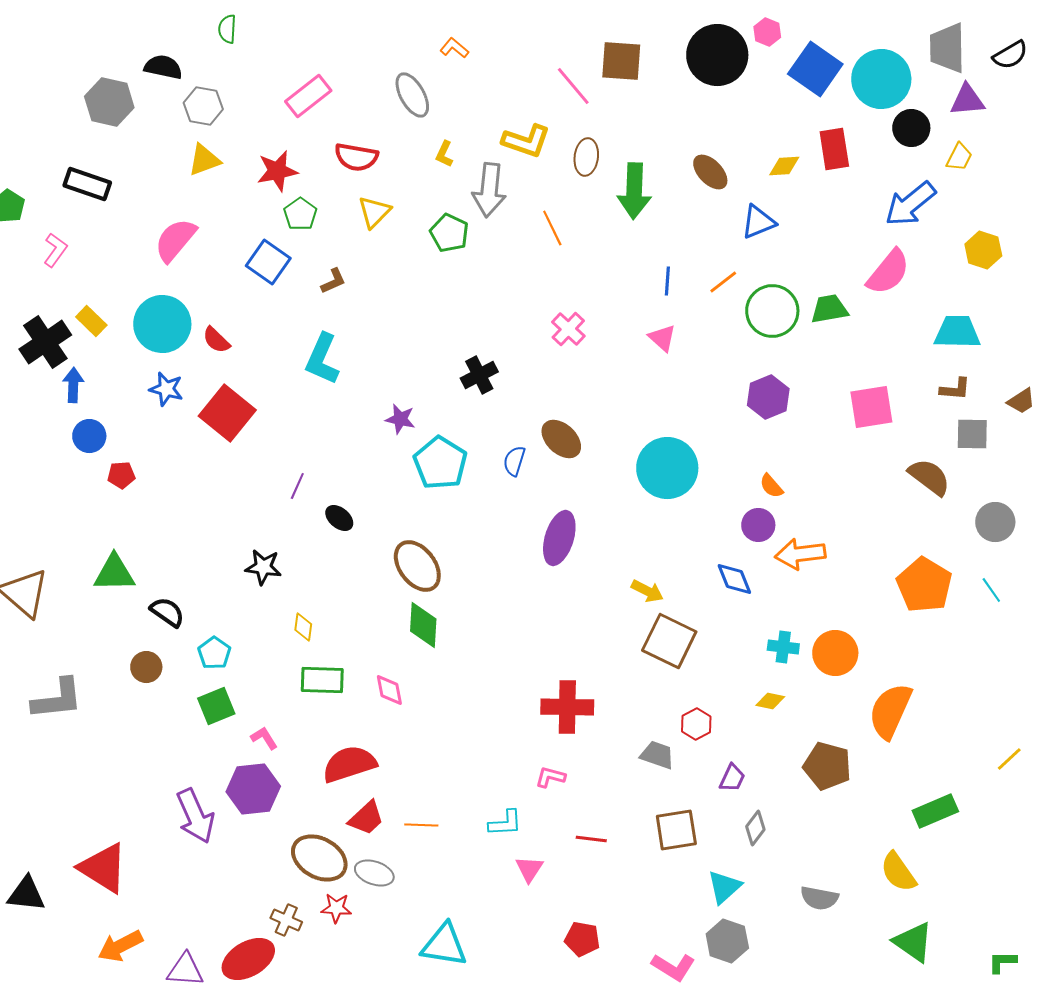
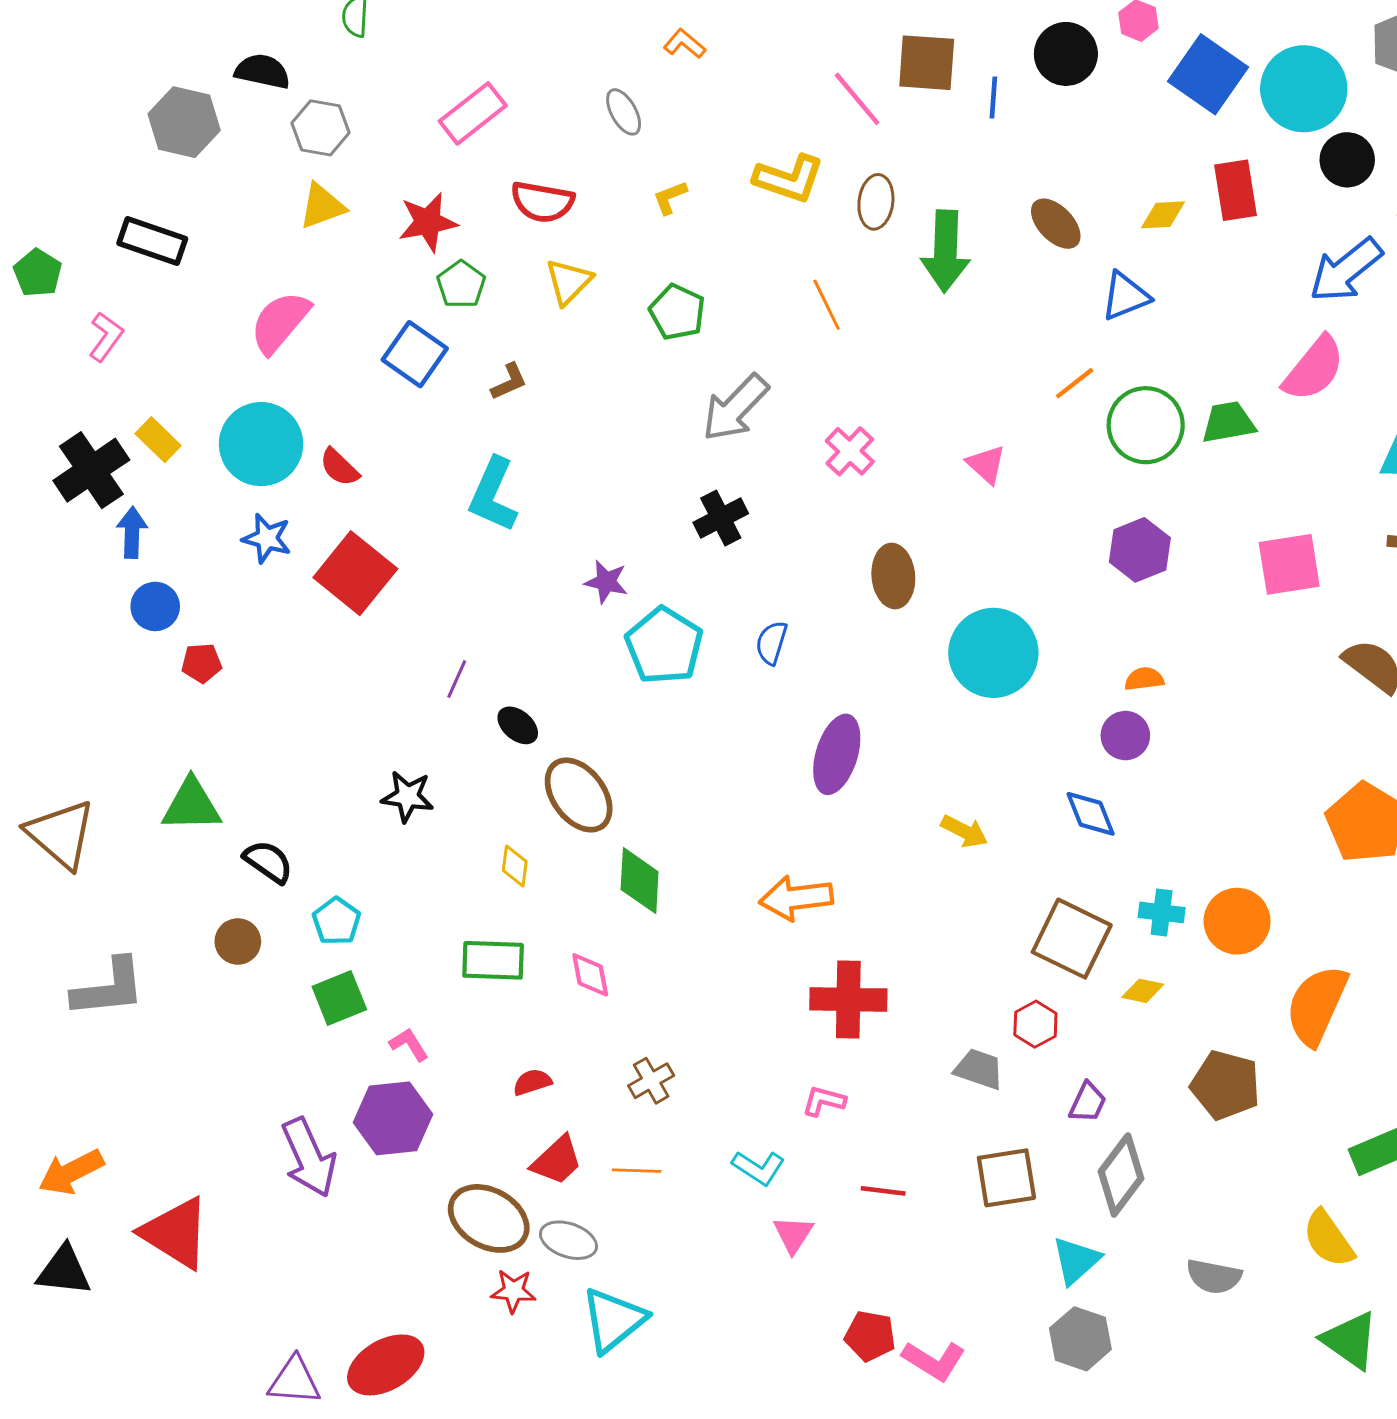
black circle: (717, 55) -> (1066, 54), size x0.7
gray ellipse: (412, 95) -> (624, 112), size x0.7
yellow L-shape: (444, 154) -> (670, 198), turned 44
gray arrow: (489, 190) -> (735, 408), moved, turned 38
blue line: (667, 281) -> (993, 97), moved
brown ellipse: (561, 439) -> (893, 576), moved, turned 42
orange semicircle: (771, 486) -> (1144, 679), turned 124
orange arrow: (800, 554) -> (796, 898), moved
brown ellipse: (417, 566) -> (579, 795), moved
yellow diamond: (303, 627) -> (515, 866), moved
brown square: (669, 641) -> (1072, 939), moved
red semicircle: (349, 764) -> (532, 1082), size x0.5
cyan L-shape: (505, 823) -> (758, 1168), turned 36
gray diamond: (755, 828) -> (1121, 1175), size x1.6
brown cross: (286, 920) -> (651, 1081), moved, turned 36
cyan triangle: (444, 945) -> (613, 1320), moved, turned -48
orange arrow: (120, 946) -> (71, 1172), moved
pink L-shape: (673, 967) -> (934, 1361), moved

